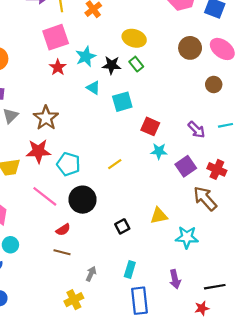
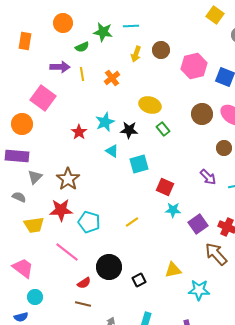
pink square: (56, 37) -> (43, 98), moved, turned -35
green rectangle: (136, 64) -> (163, 129), moved
purple arrow: (196, 130) -> (208, 177), moved
black circle: (82, 200) -> (109, 267), moved

